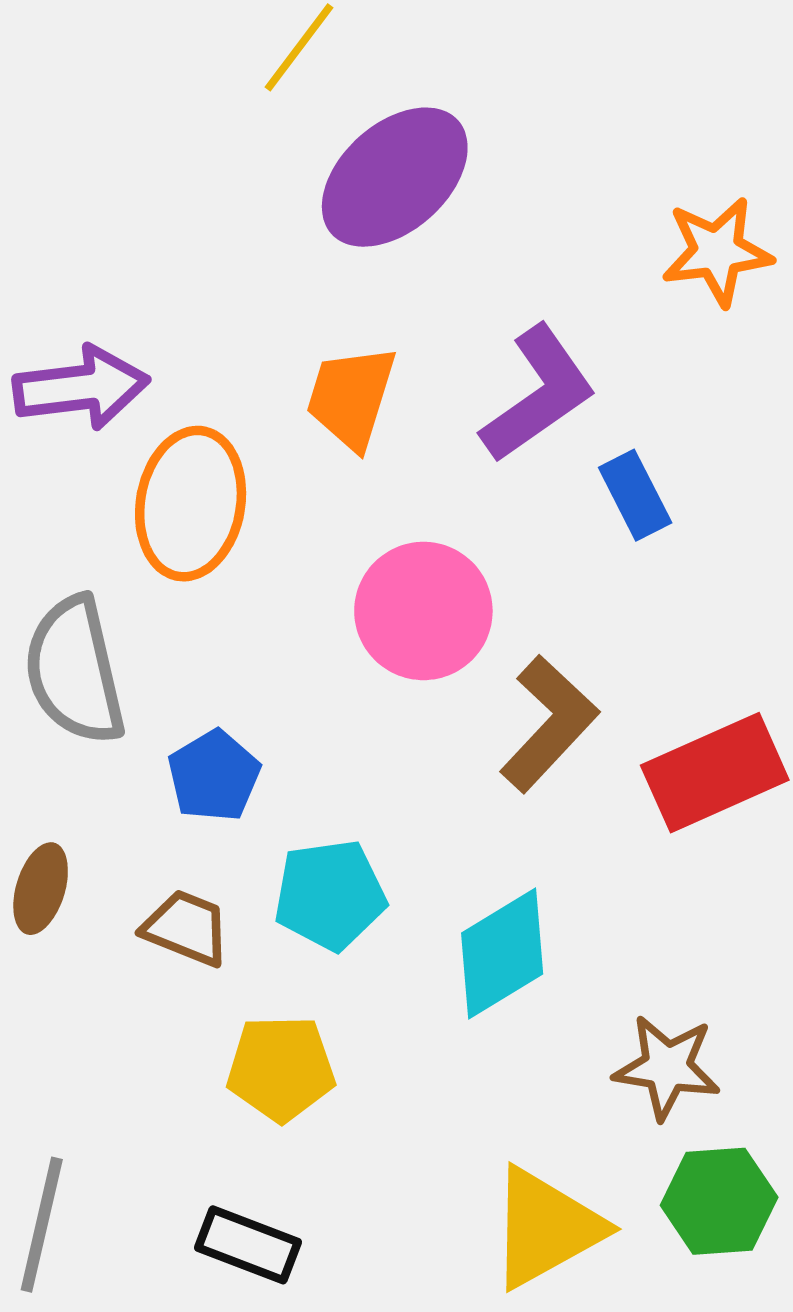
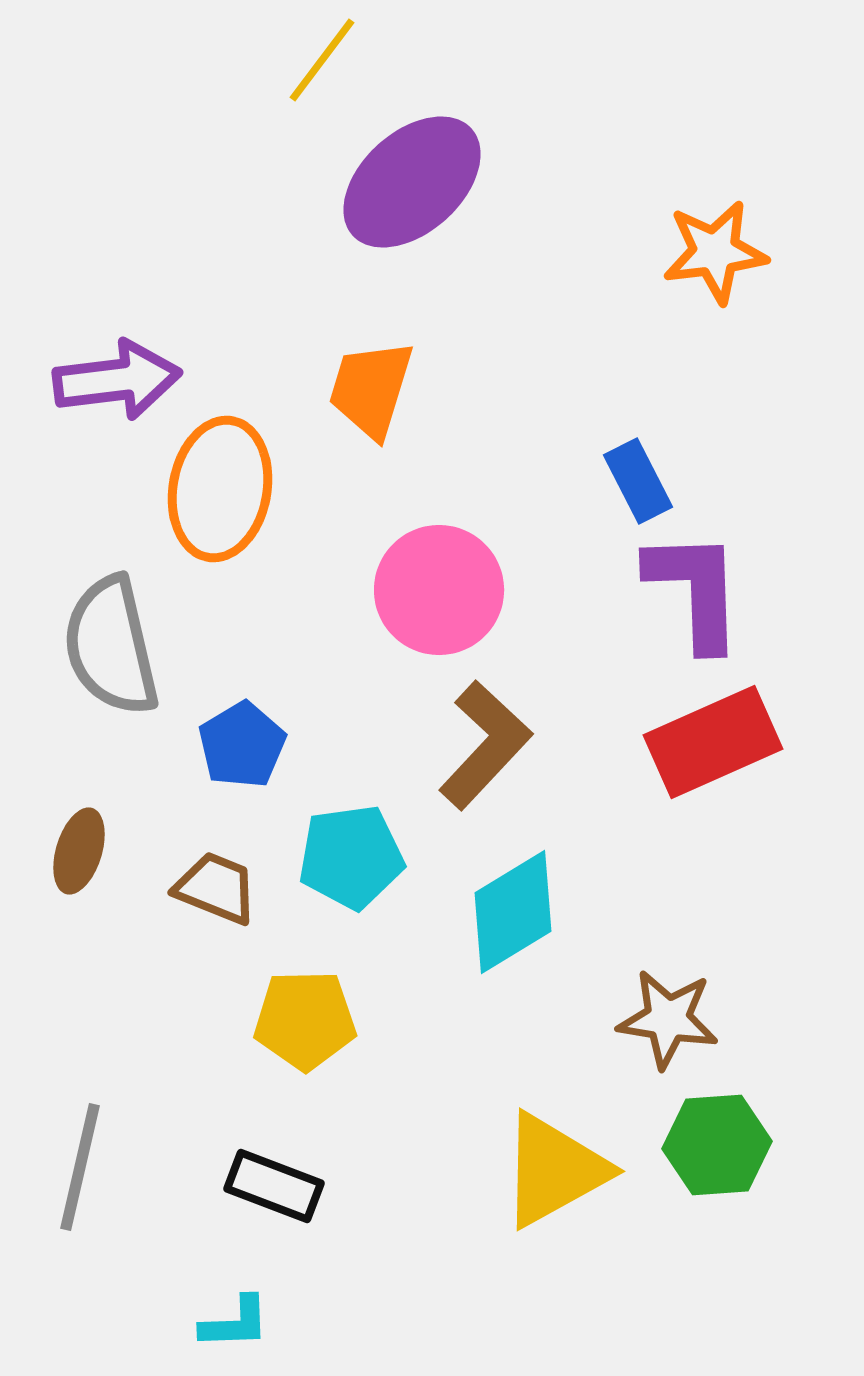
purple L-shape: (538, 394) -> (695, 590), moved, turned -57
brown L-shape: (549, 724) -> (485, 745), moved

